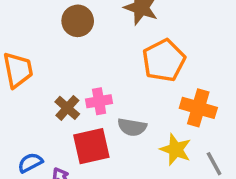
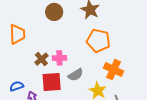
orange pentagon: (164, 60) -> (98, 41), turned 30
gray semicircle: (132, 127) -> (76, 75), turned -49

